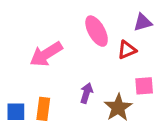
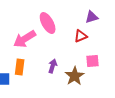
pink ellipse: (97, 31) -> (48, 23), moved
orange rectangle: (43, 109) -> (20, 67), moved

